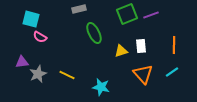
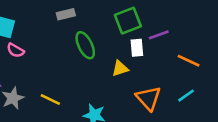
purple line: (151, 15) -> (159, 35), moved
orange line: (174, 45) -> (189, 61), turned -66
white rectangle: (141, 46) -> (137, 48), moved

